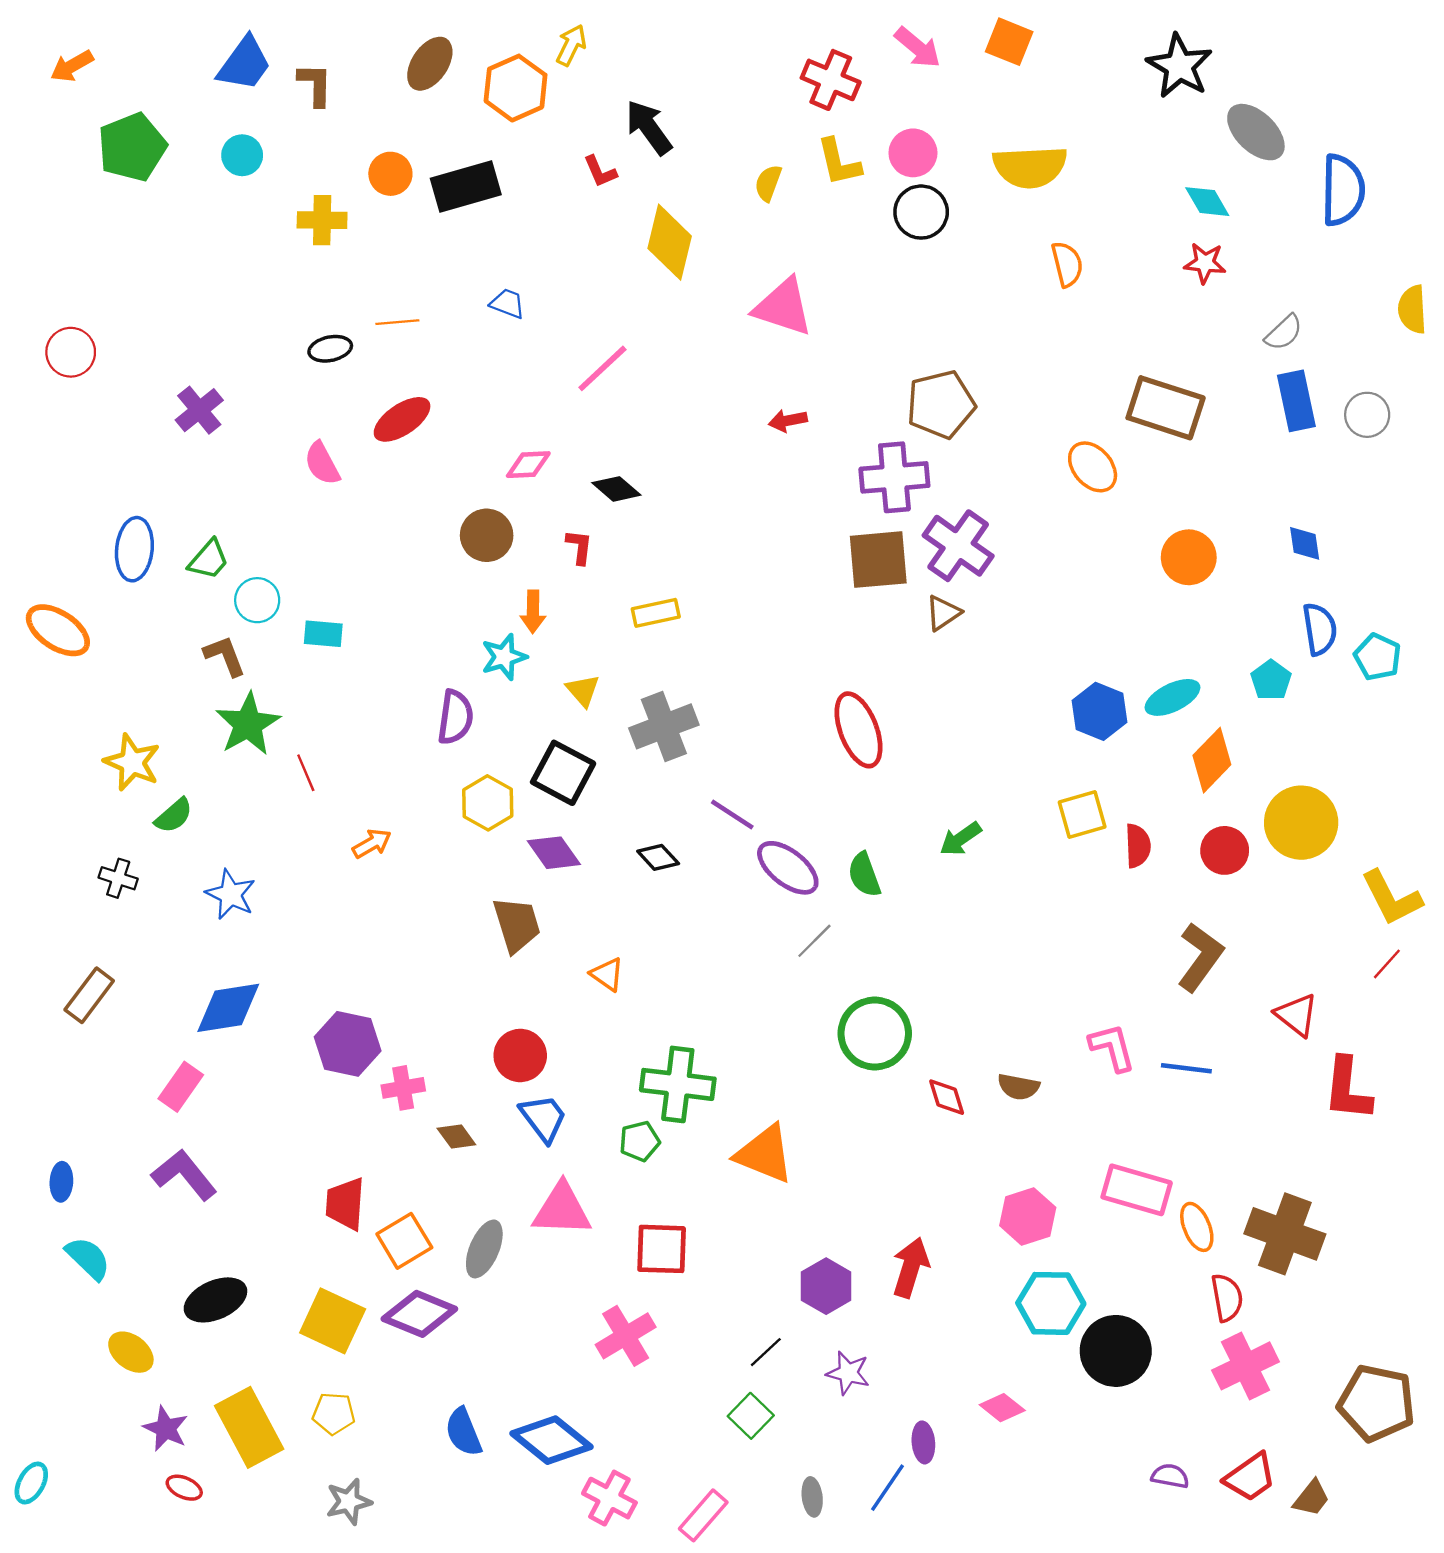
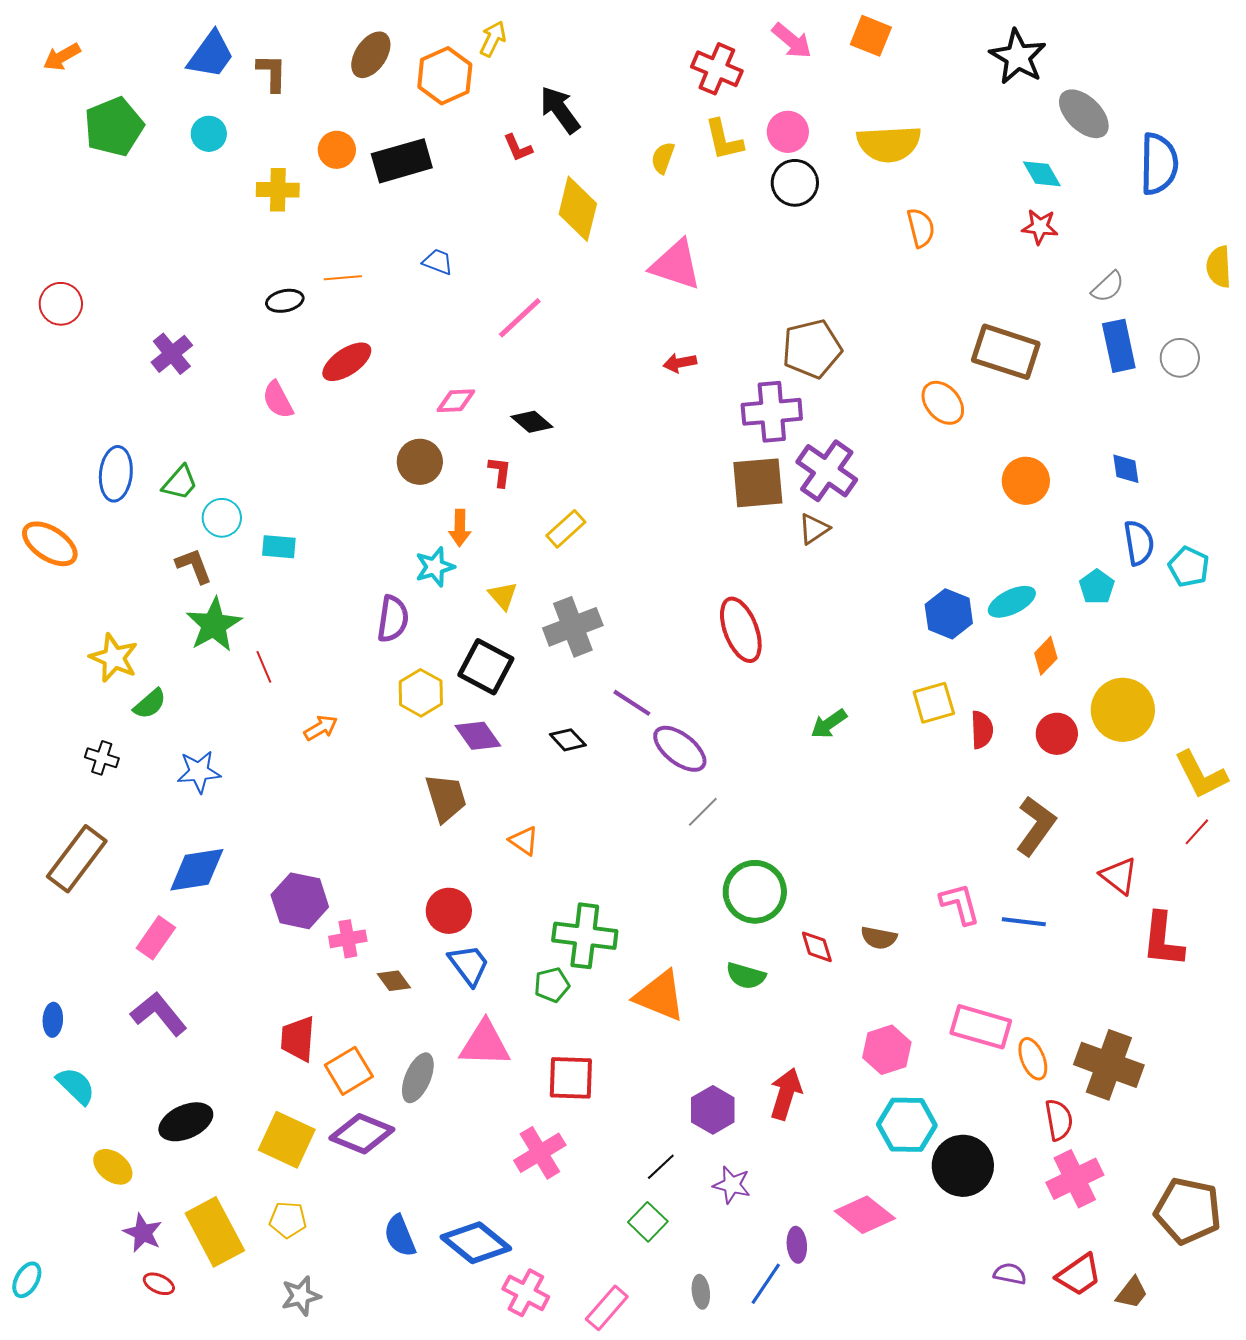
yellow rectangle: (656, 613) -> (566, 529), turned -30
orange diamond: (1212, 760) -> (1046, 656), size x0.7
green semicircle: (864, 875) -> (746, 976), moved, turned -54
blue star: (231, 894) -> (199, 772), turned -30
brown rectangle: (89, 995) -> (77, 859), size x1.4
pink diamond: (1002, 1408) -> (865, 1215), size x1.5

